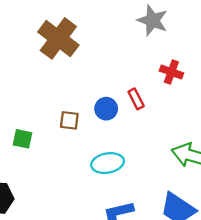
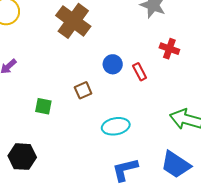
blue circle: (106, 109) -> (113, 64), moved
brown square: (69, 120) -> (83, 90), turned -30

